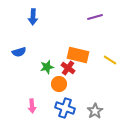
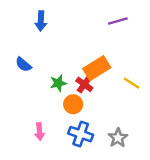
blue semicircle: (19, 52) -> (23, 64), turned 56
orange rectangle: (78, 55) -> (97, 68), turned -45
yellow line: (110, 60) -> (132, 83), moved

